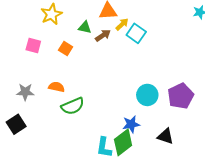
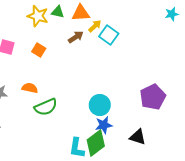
yellow star: (51, 14) -> (38, 16), moved, turned -30
green triangle: (85, 27) -> (58, 12), moved
cyan circle: (147, 95) -> (100, 105), moved

